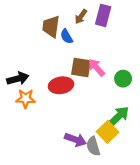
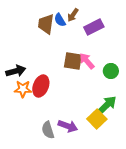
purple rectangle: (103, 15) -> (94, 27), moved, turned 48
blue semicircle: (67, 36) -> (60, 20), moved
red ellipse: (61, 85) -> (41, 86), moved, turned -60
gray semicircle: (93, 146) -> (48, 130), moved

